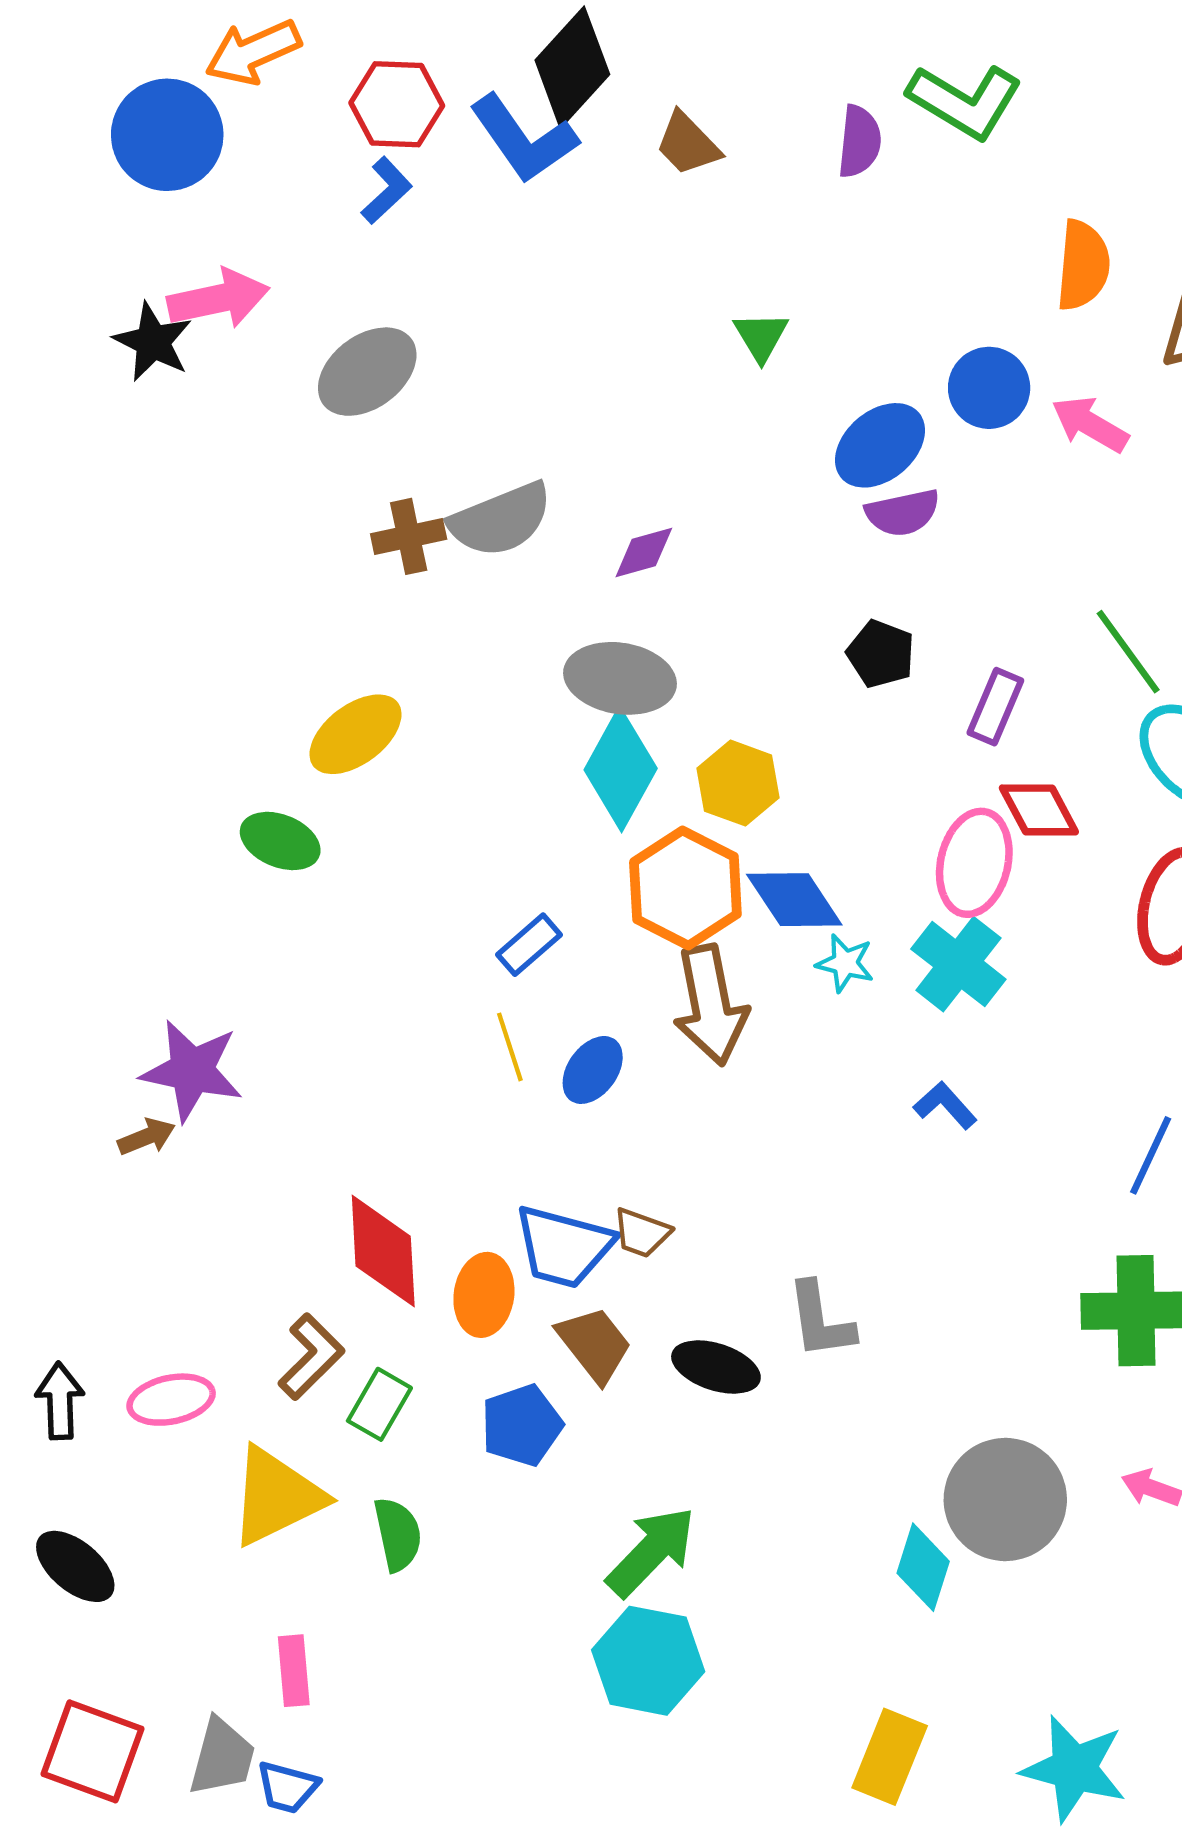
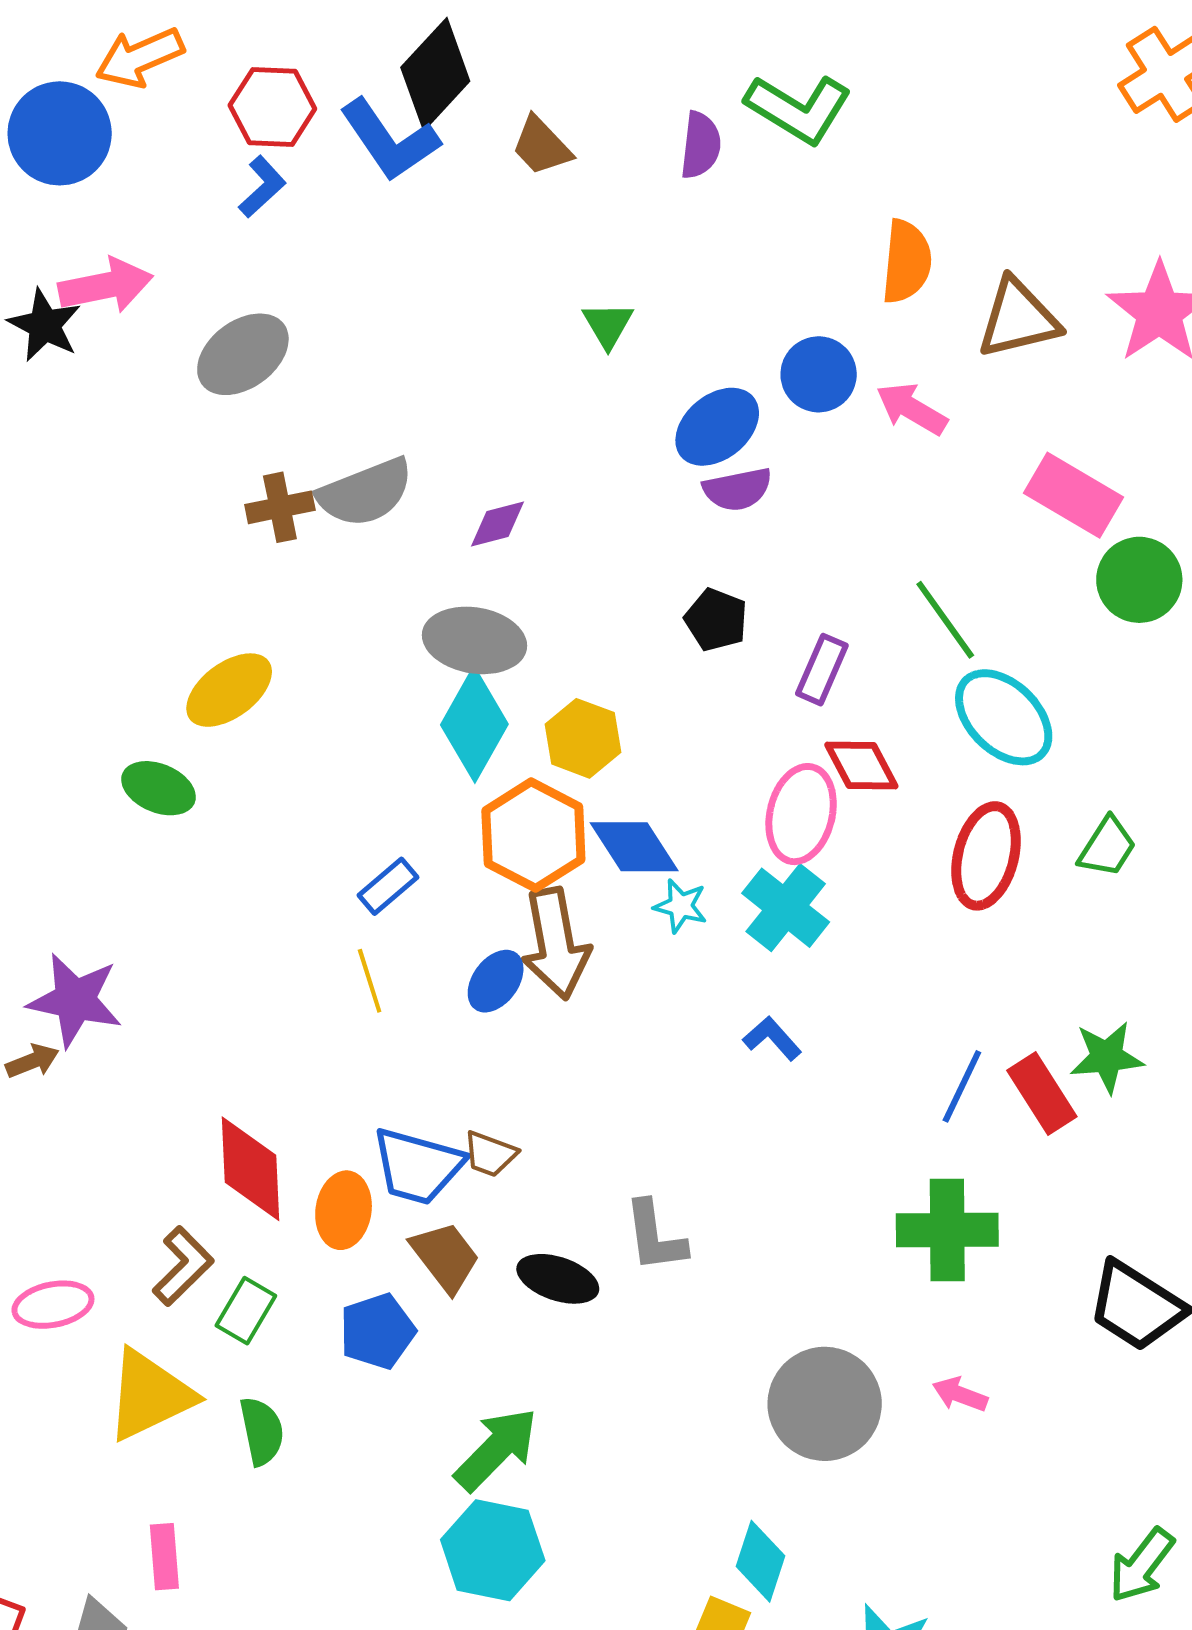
blue ellipse: (593, 1070) -> (496, 981), moved
cyan diamond: (923, 1567) -> (760, 1561), moved

